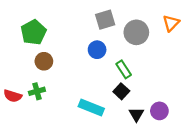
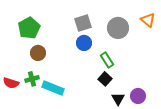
gray square: (105, 20) -> (83, 23), moved
orange triangle: (171, 23) -> (148, 20), turned -35
cyan rectangle: (91, 107) -> (53, 88), moved

